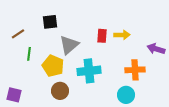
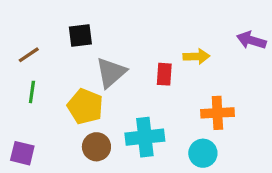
red rectangle: (102, 36) -> (164, 74), moved
purple arrow: (156, 49) -> (251, 40), moved
green line: (29, 54) -> (32, 92), moved
cyan cross: (89, 71) -> (145, 137), moved

